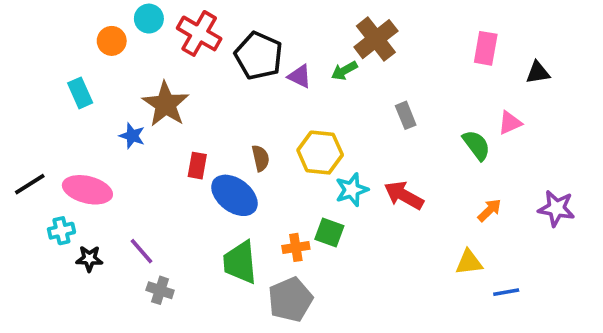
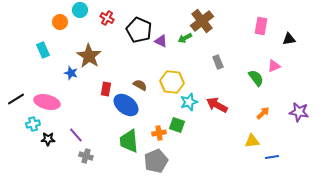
red cross: (199, 33) -> (107, 18), size x0.6
brown semicircle: (261, 158) -> (140, 85), turned -48

